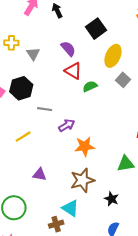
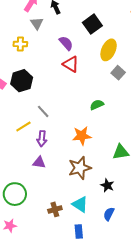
yellow cross: (11, 43) -> (20, 44), moved
gray triangle: (33, 54) -> (37, 23), moved
green semicircle: (90, 86) -> (97, 105), moved
gray line: (45, 109) -> (43, 111), moved, turned 40
purple arrow: (67, 125) -> (42, 139), moved, turned 126
cyan triangle: (70, 208) -> (80, 204), moved

